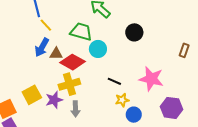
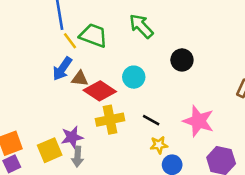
green trapezoid: (81, 32) -> (93, 35), moved
yellow cross: (69, 84) -> (110, 120), moved
yellow square: (32, 95) -> (50, 150), moved
gray arrow: (75, 109) -> (78, 157), moved

